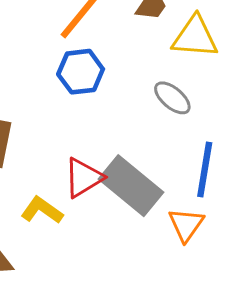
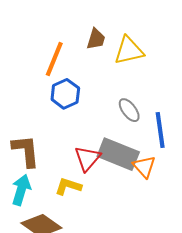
gray ellipse: (172, 98) -> (129, 110), moved, turned 30
orange triangle: (186, 225) -> (144, 167), moved

